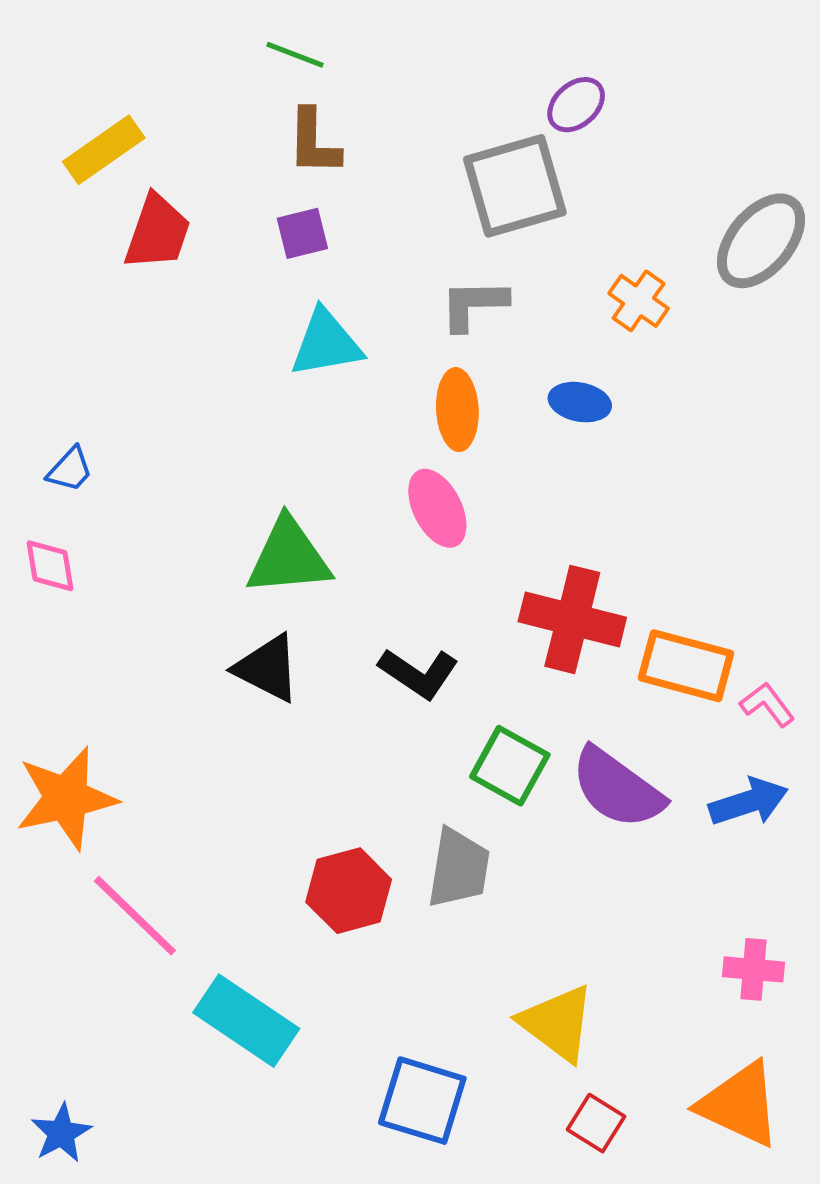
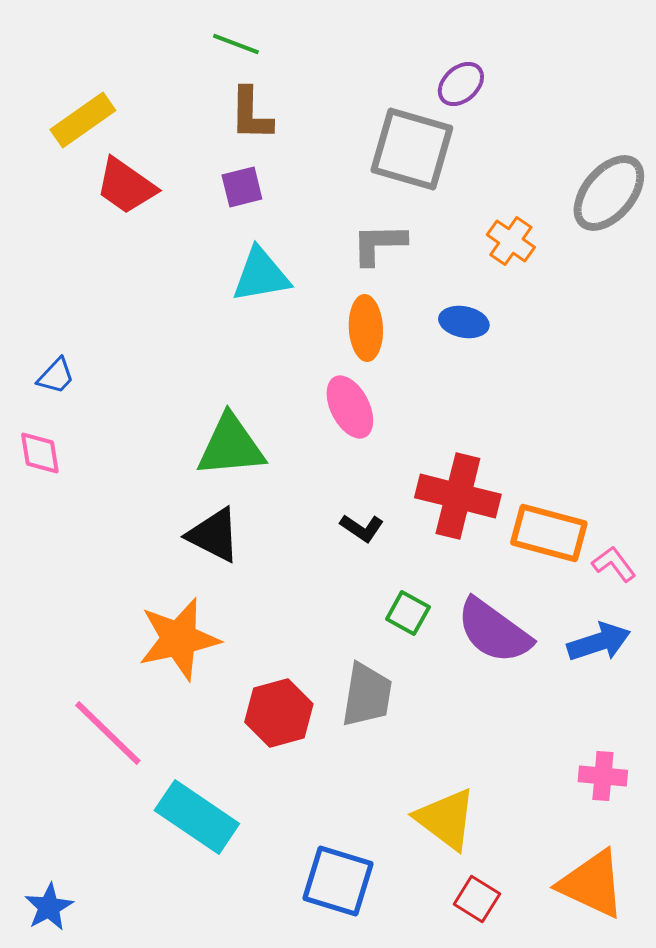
gray square: (515, 186) -> (412, 149), turned 32
red trapezoid: (157, 232) -> (126, 186), turned 106
black L-shape: (419, 673) -> (362, 528), moved, size x0.7
green square: (510, 766) -> (408, 613), size x0.7
orange star: (66, 798) -> (179, 639), moved

